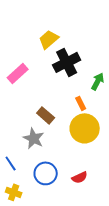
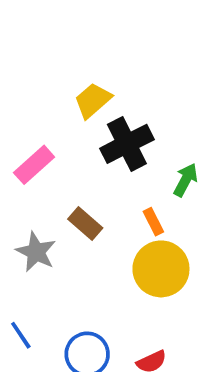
brown rectangle: (46, 115) -> (85, 223), moved
gray star: (34, 138) -> (36, 252), moved

